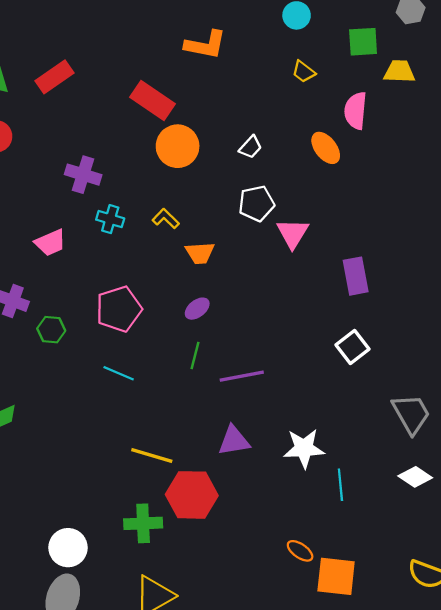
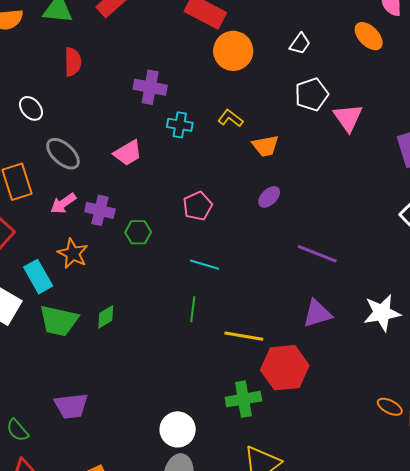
pink pentagon: (119, 309) -> (198, 206), size x0.7
green line: (195, 355) -> (193, 309), moved
purple line: (242, 376) -> (317, 254), turned 39

